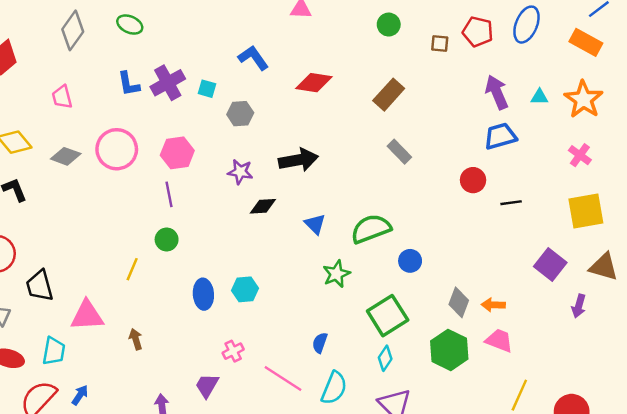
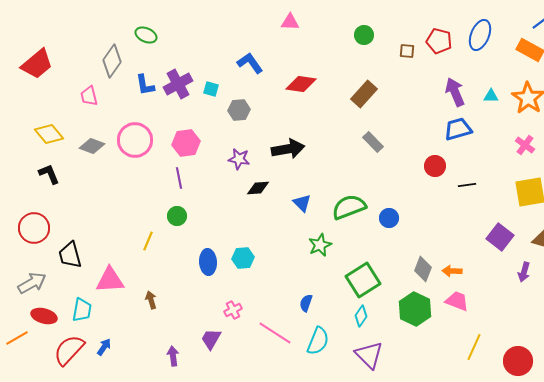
gray diamond: (73, 30) -> (112, 61), moved
blue circle: (410, 261) -> (389, 218), moved

